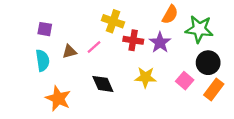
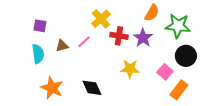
yellow cross: (113, 21) -> (101, 19), turned 30
black diamond: (103, 84) -> (92, 88), moved
orange rectangle: (214, 90) -> (179, 90), moved

